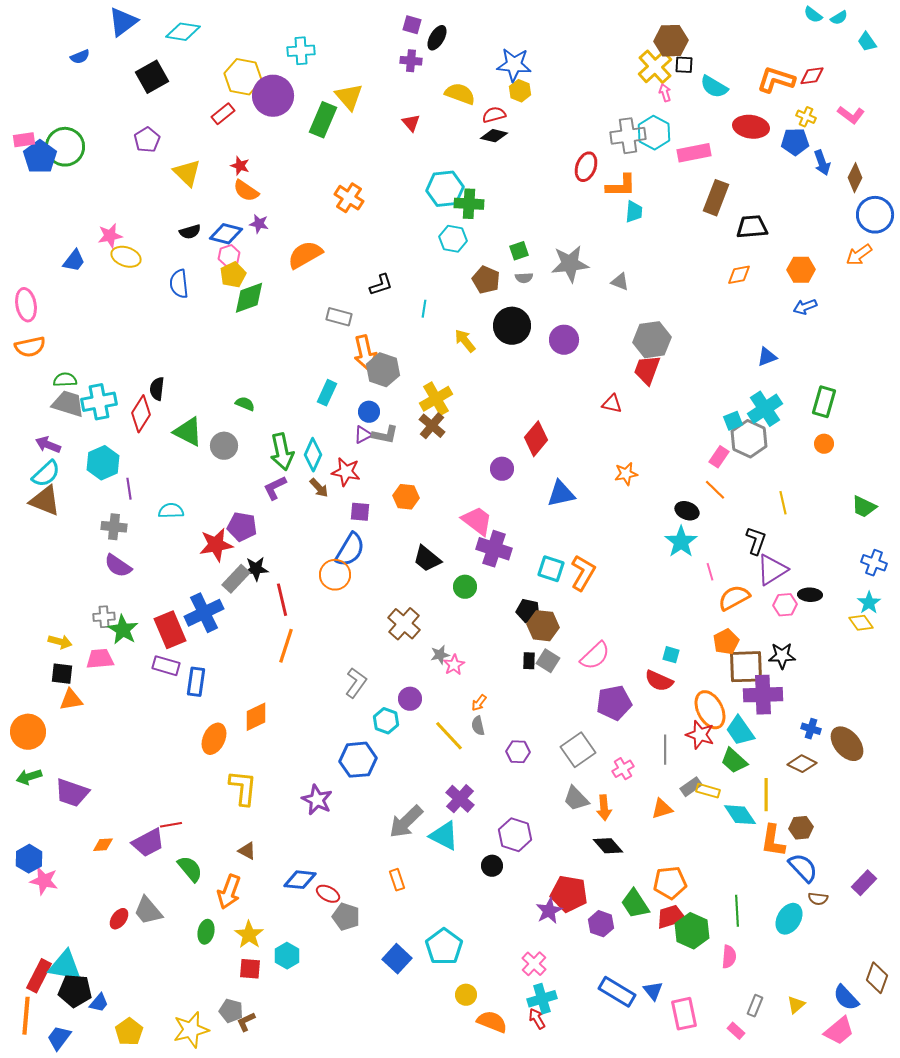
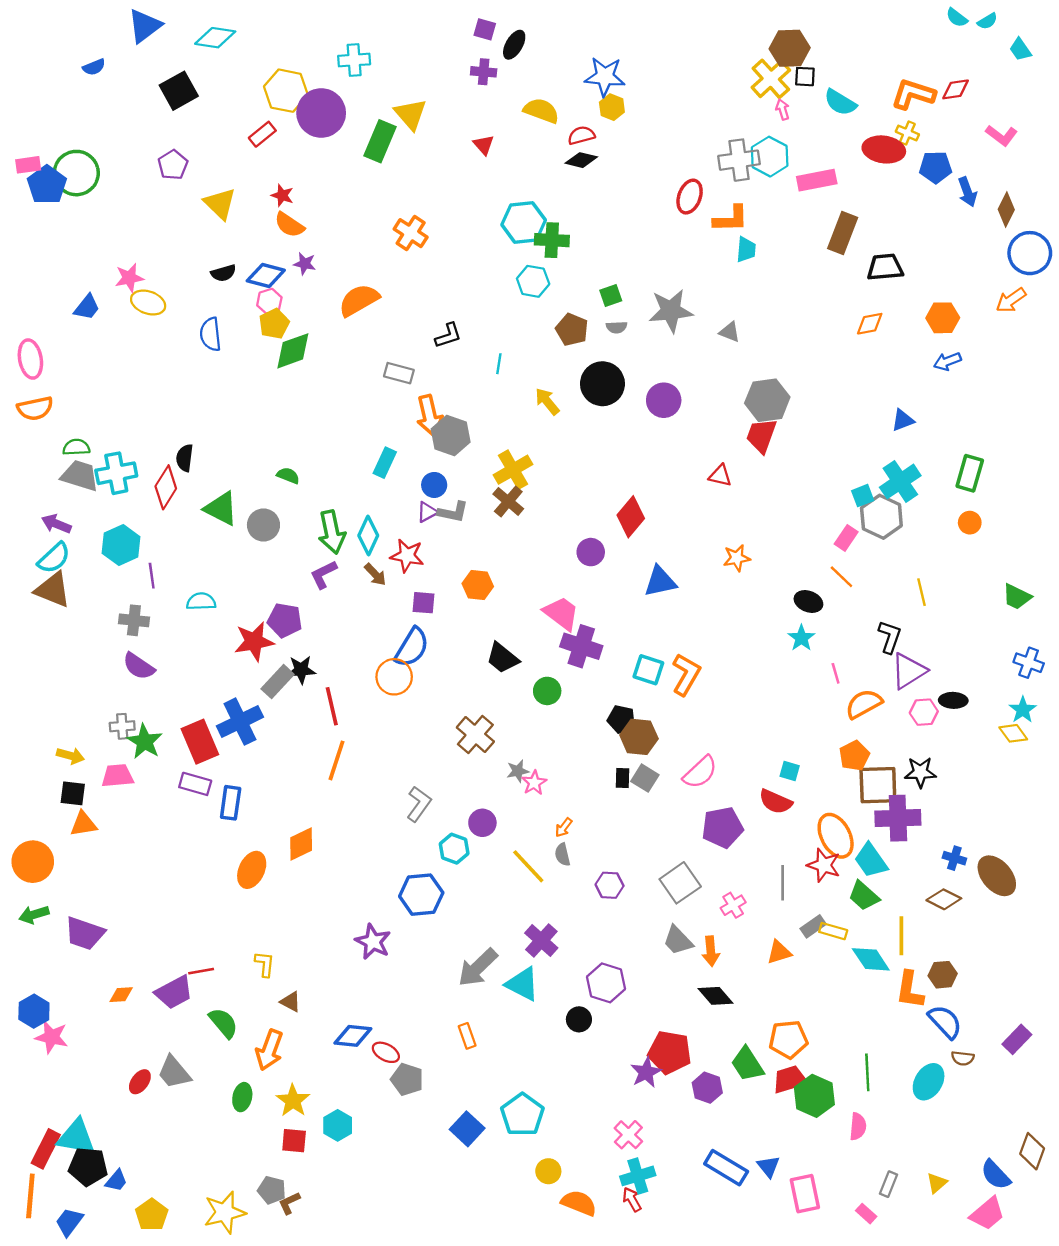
yellow cross: (806, 117) -> (907, 133), moved
cyan star: (681, 542) -> (801, 638), size x0.7
yellow L-shape: (243, 788) -> (265, 964), moved, size x0.6

